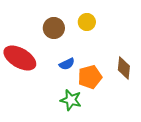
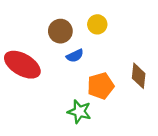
blue semicircle: (67, 64) -> (75, 56), moved

